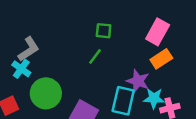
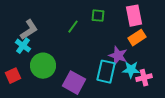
green square: (104, 31) -> (98, 16), moved
pink rectangle: (158, 32) -> (134, 16), turned -40
green line: (95, 57) -> (73, 27), moved

